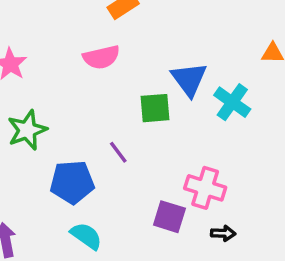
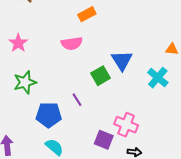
cyan cross: (232, 102) -> (158, 78), moved
green square: (155, 108) -> (101, 76), turned -30

